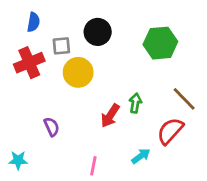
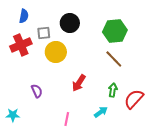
brown line: (184, 99) -> (114, 59), moved
green arrow: (135, 103) -> (113, 90), moved
red semicircle: (170, 131) -> (134, 99), moved

